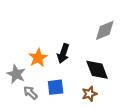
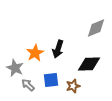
black diamond: (97, 70) -> (89, 64), turned -70
brown star: (89, 94) -> (73, 86), moved

